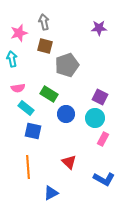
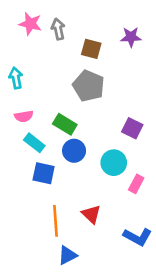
pink star: (19, 33) -> (30, 24), moved, turned 30
brown square: (45, 46) -> (91, 49), moved
gray pentagon: (67, 65) -> (89, 86), turned -30
blue circle: (66, 114) -> (74, 151), moved
cyan circle: (95, 118) -> (114, 163), moved
orange line: (28, 167) -> (56, 221), moved

